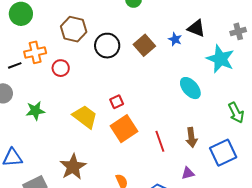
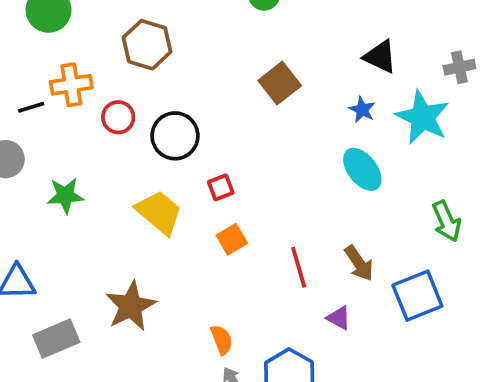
blue star: (175, 39) -> (362, 110), moved
black circle: (107, 46) -> (175, 136), moved
orange square: (124, 129) -> (232, 239), size x0.6
brown arrow: (191, 137) -> (359, 263), turned -30
purple triangle: (188, 173) -> (339, 318), moved, turned 40

